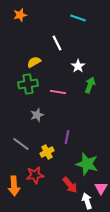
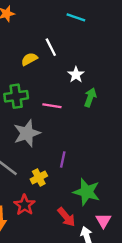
yellow semicircle: (34, 62) -> (29, 59), moved
gray star: (37, 115) -> (27, 133), size x1.6
red star: (35, 175) -> (24, 205), turned -30

